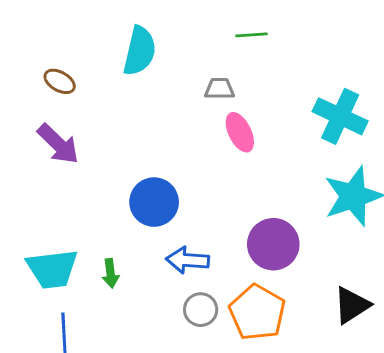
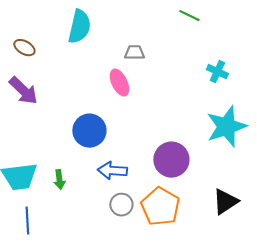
green line: (251, 35) -> (189, 16), moved, turned 30
cyan cross: (340, 116) -> (217, 72), size x0.6
pink ellipse: (240, 132) -> (119, 83), moved

